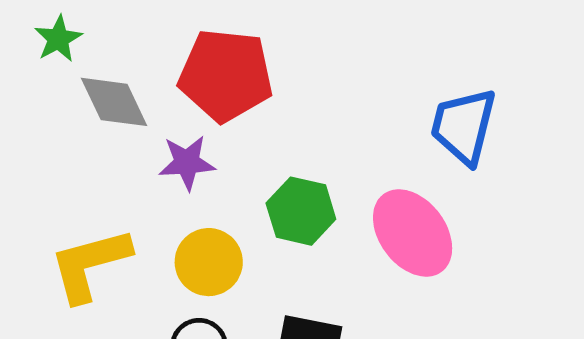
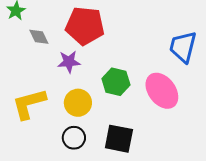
gray diamond: (114, 102) -> (39, 37), size x0.7

